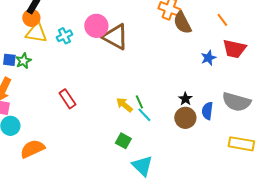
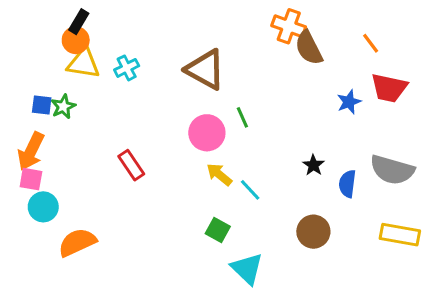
pink circle: (96, 26) -> (207, 133), moved
green line: (139, 102) -> (242, 117), moved
brown circle: (185, 118) -> (313, 232), moved

